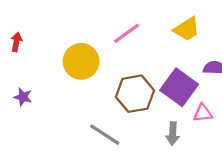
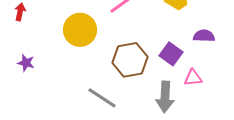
purple square: (179, 87) -> (171, 54), size x0.7
gray arrow: (173, 134) -> (165, 97), size x1.4

